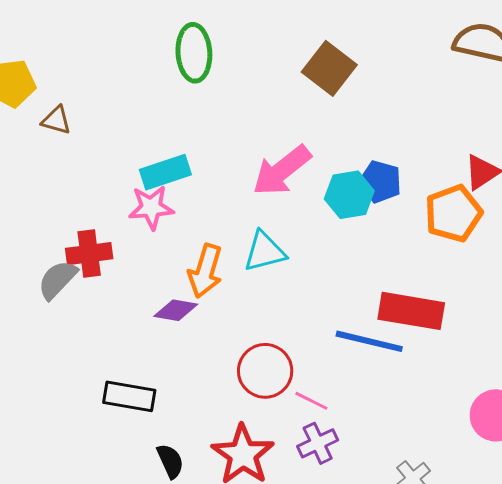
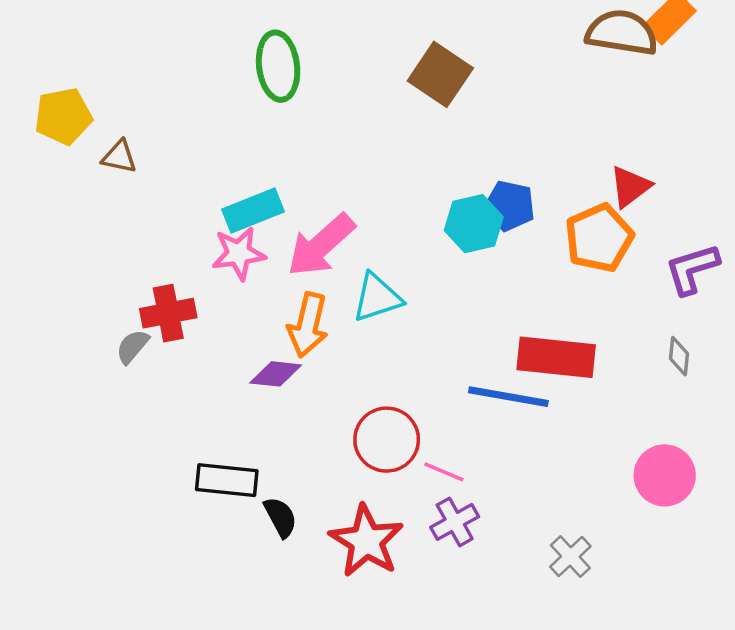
pink arrow: (282, 171) -> (321, 245), moved
gray semicircle: (57, 280) -> (132, 347), size x0.7
black semicircle: (170, 461) -> (280, 517), moved

